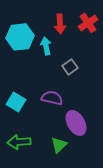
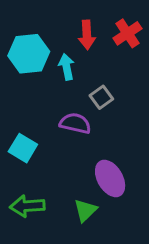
purple semicircle: (52, 98) -> (75, 123), moved

